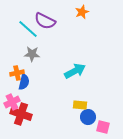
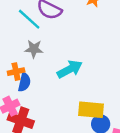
cyan arrow: (75, 71) -> (70, 69), moved
yellow rectangle: (80, 105) -> (91, 110), size x1.5

